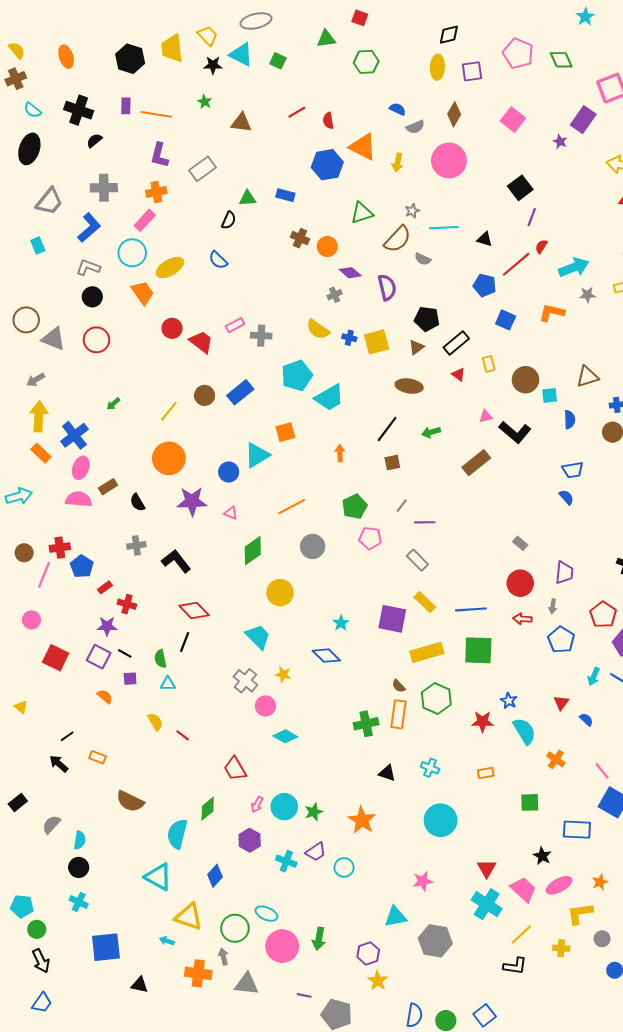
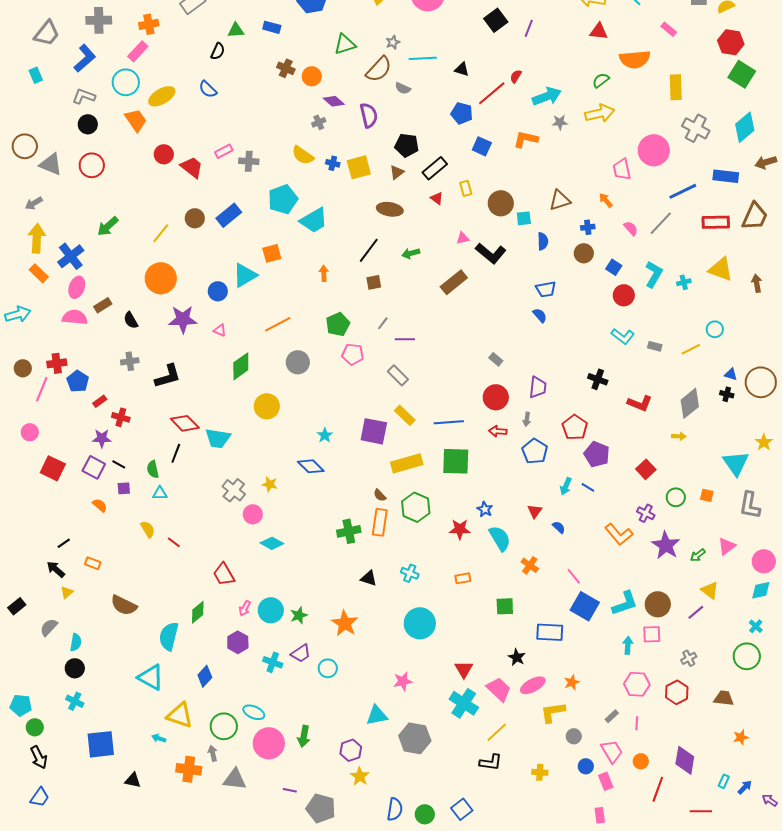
purple line: (532, 217) -> (529, 28), moved
green arrow: (113, 404) -> (108, 226), size x1.6
black L-shape: (176, 561) -> (168, 376), turned 112
cyan trapezoid: (258, 637) -> (218, 438), moved, turned 144
yellow triangle: (21, 707) -> (67, 592), moved, turned 40
yellow cross: (561, 948) -> (540, 772), moved

